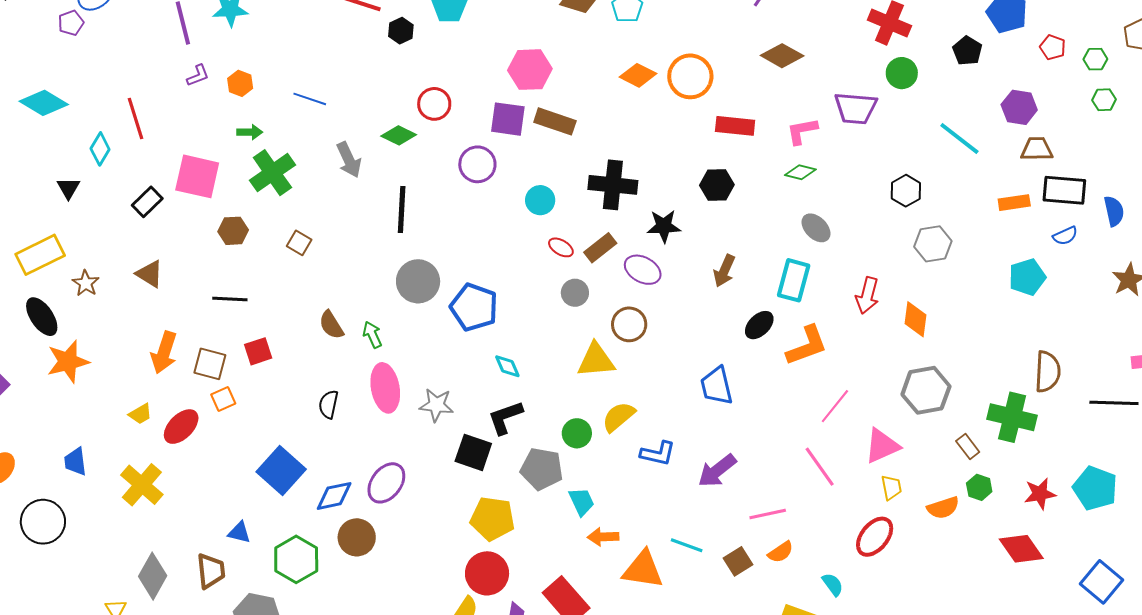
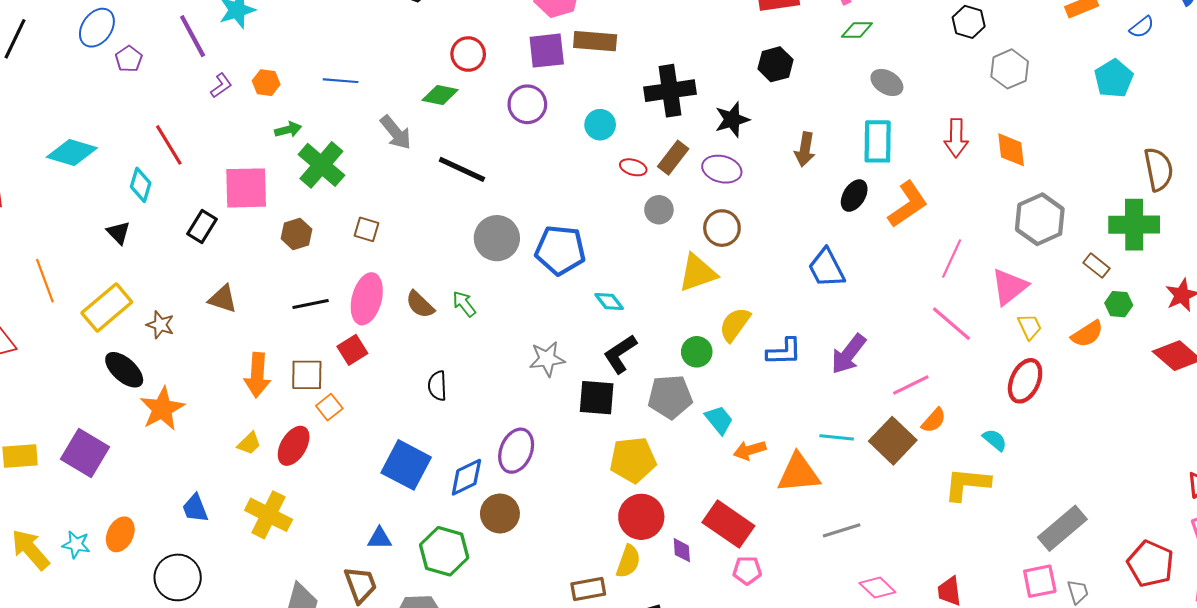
purple pentagon: (71, 23) -> (129, 59), moved
black line: (402, 209) -> (462, 169), turned -54
pink ellipse: (385, 388) -> (367, 299), moved, turned 39
brown square: (738, 561) -> (893, 441), size x1.5

